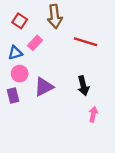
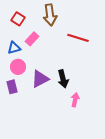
black arrow: (83, 86) -> (63, 79), moved
pink arrow: (93, 114) -> (75, 100), moved

